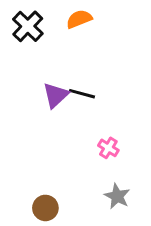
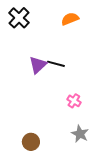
orange semicircle: (79, 19) -> (70, 19), moved

